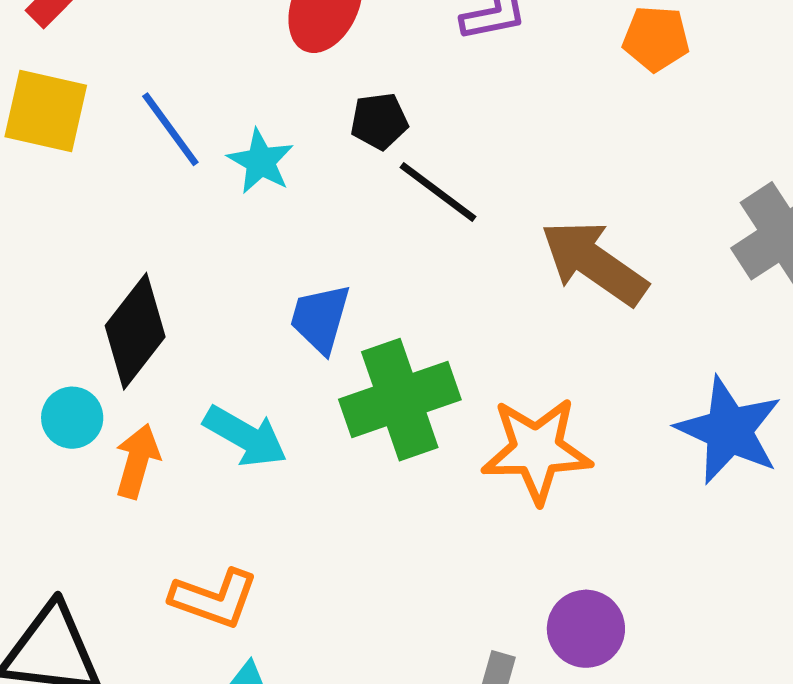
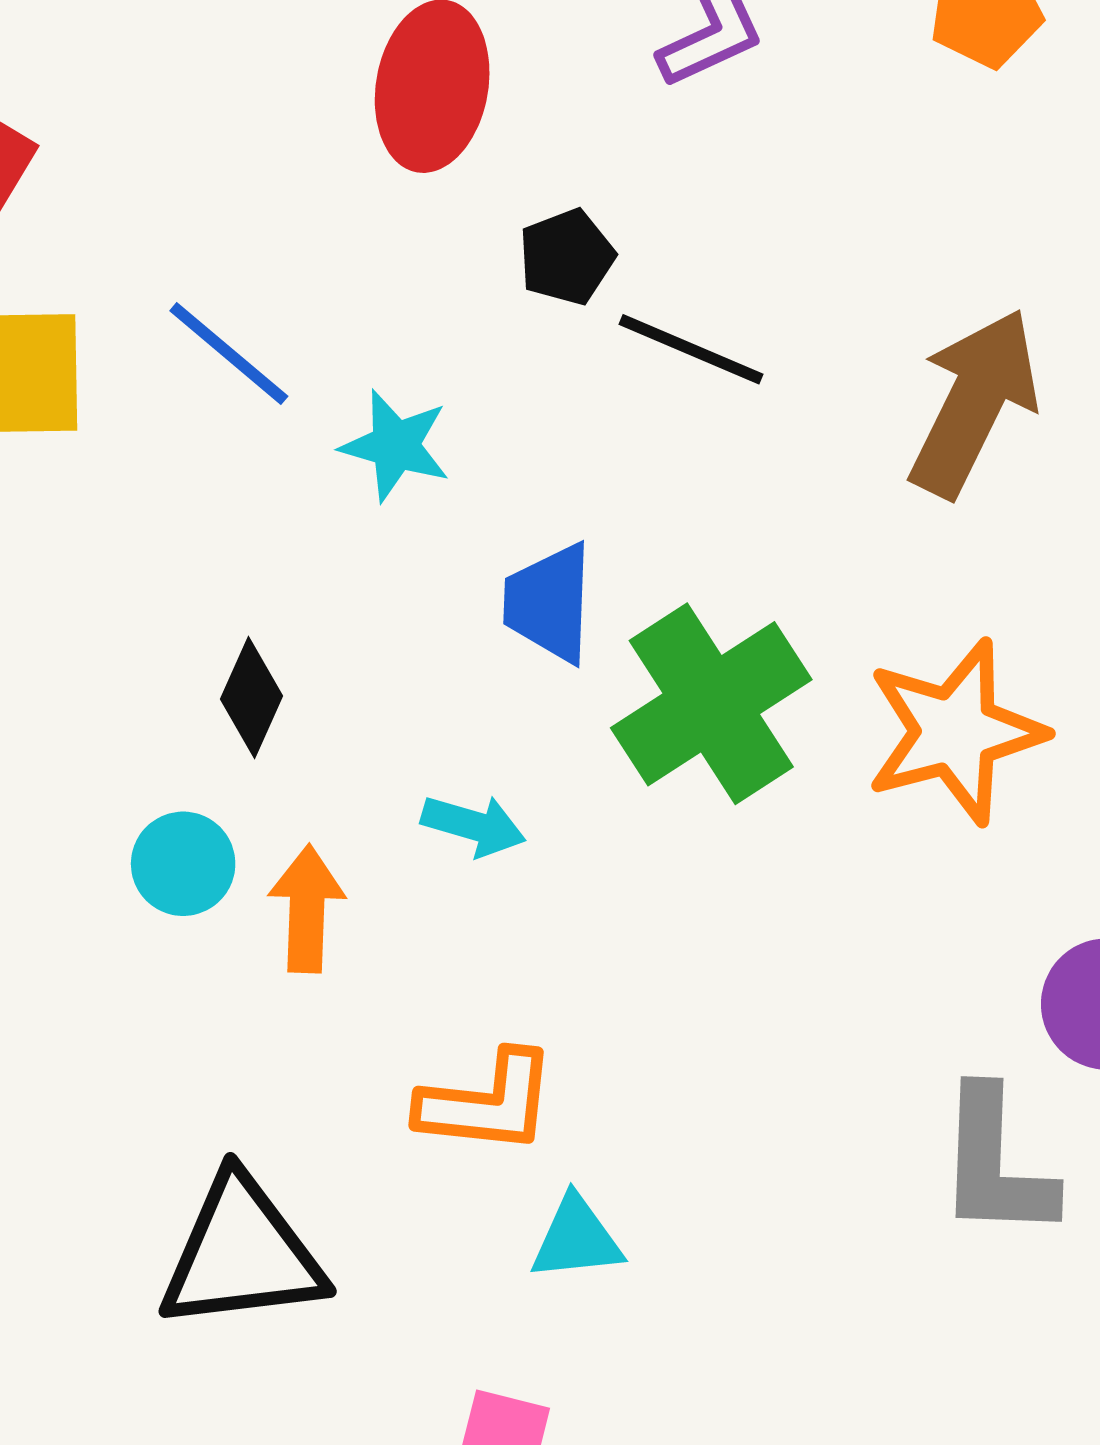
cyan star: (261, 161) -> (395, 446), moved
brown arrow: (594, 263) -> (974, 403), turned 95
black diamond: (135, 331) -> (252, 698), size x0.6
cyan arrow: (245, 436) -> (474, 825), size x0.7

